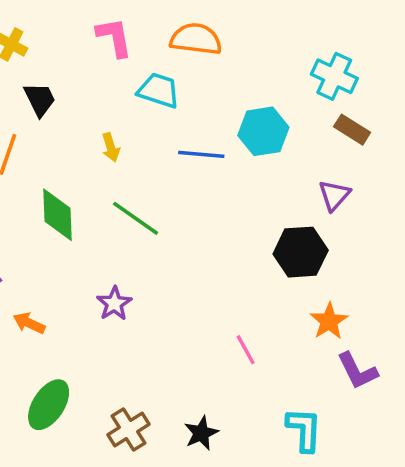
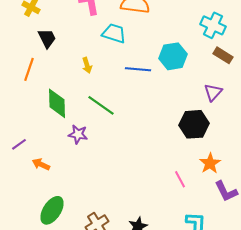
purple star: (114, 304) -> (78, 134), moved, turned -30
pink line: (246, 350) -> (180, 179), moved

